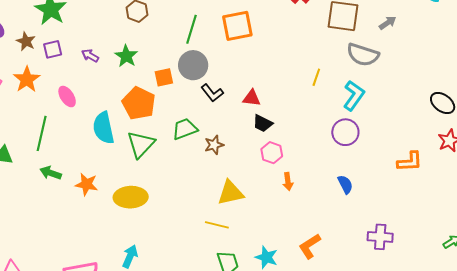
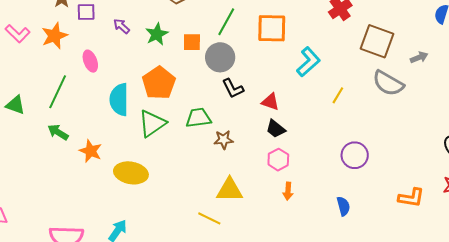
orange square: (164, 77) -> (192, 42), moved
cyan L-shape: (354, 96) -> (308, 62), moved

